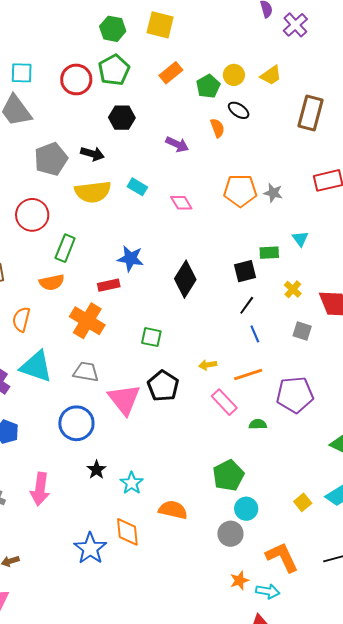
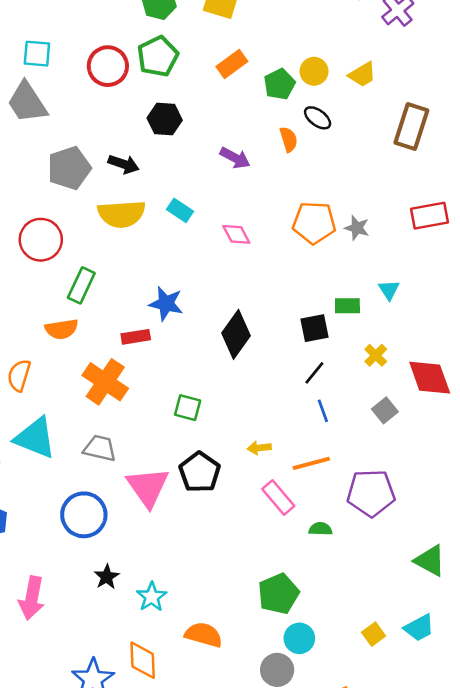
gray square: (302, 331) -> (385, 410), turned 30

